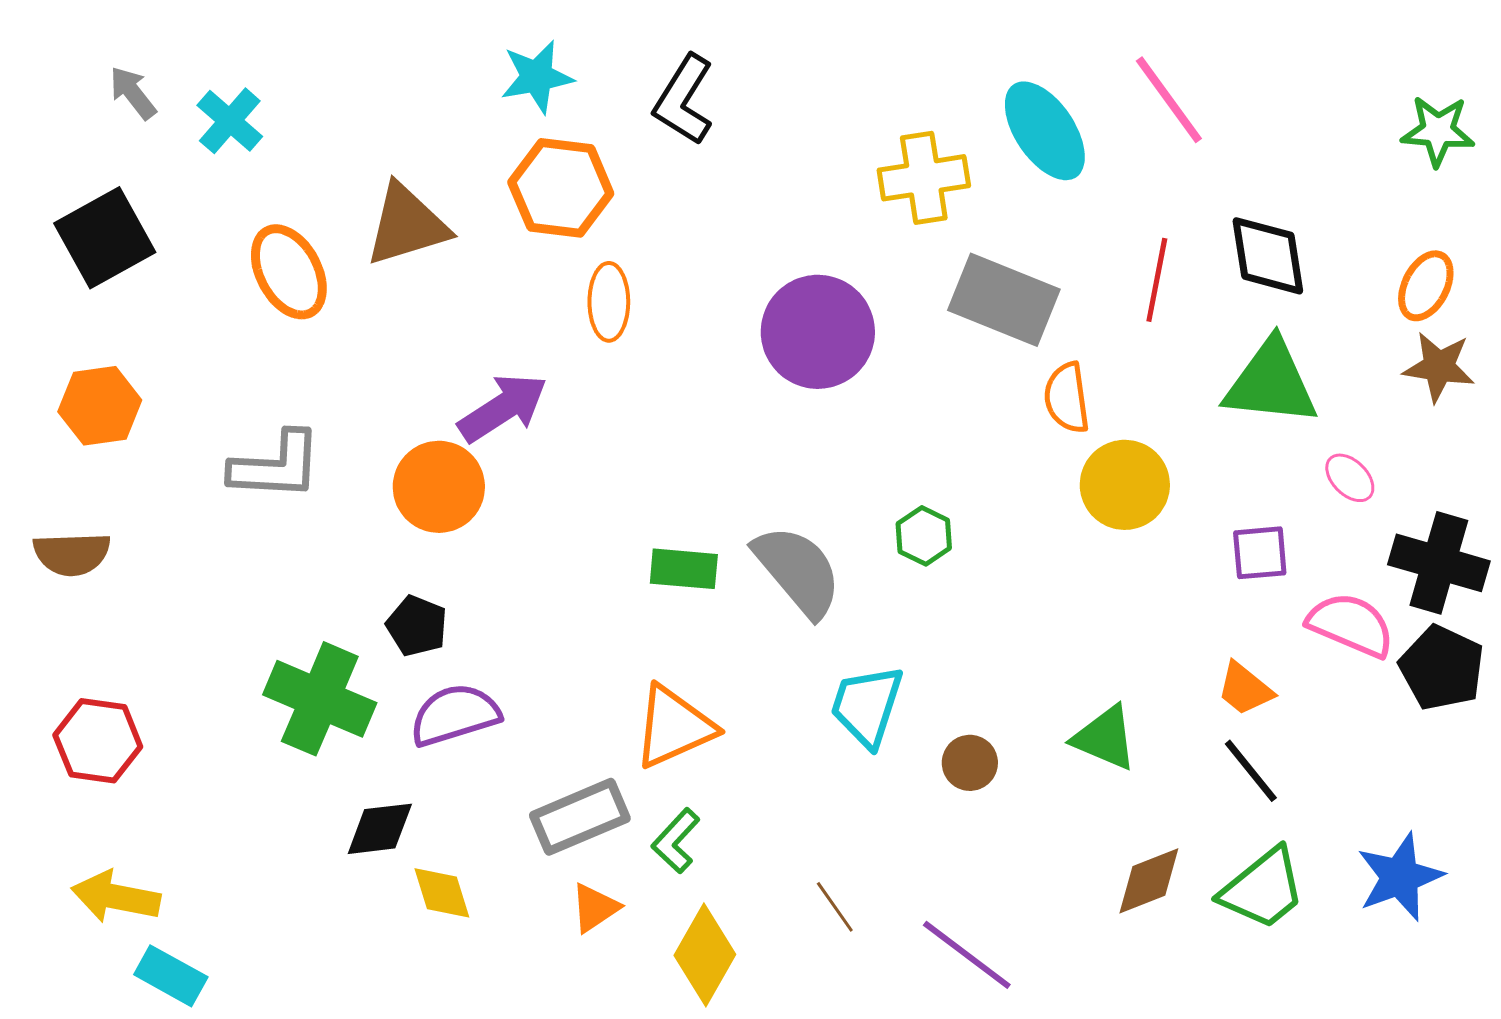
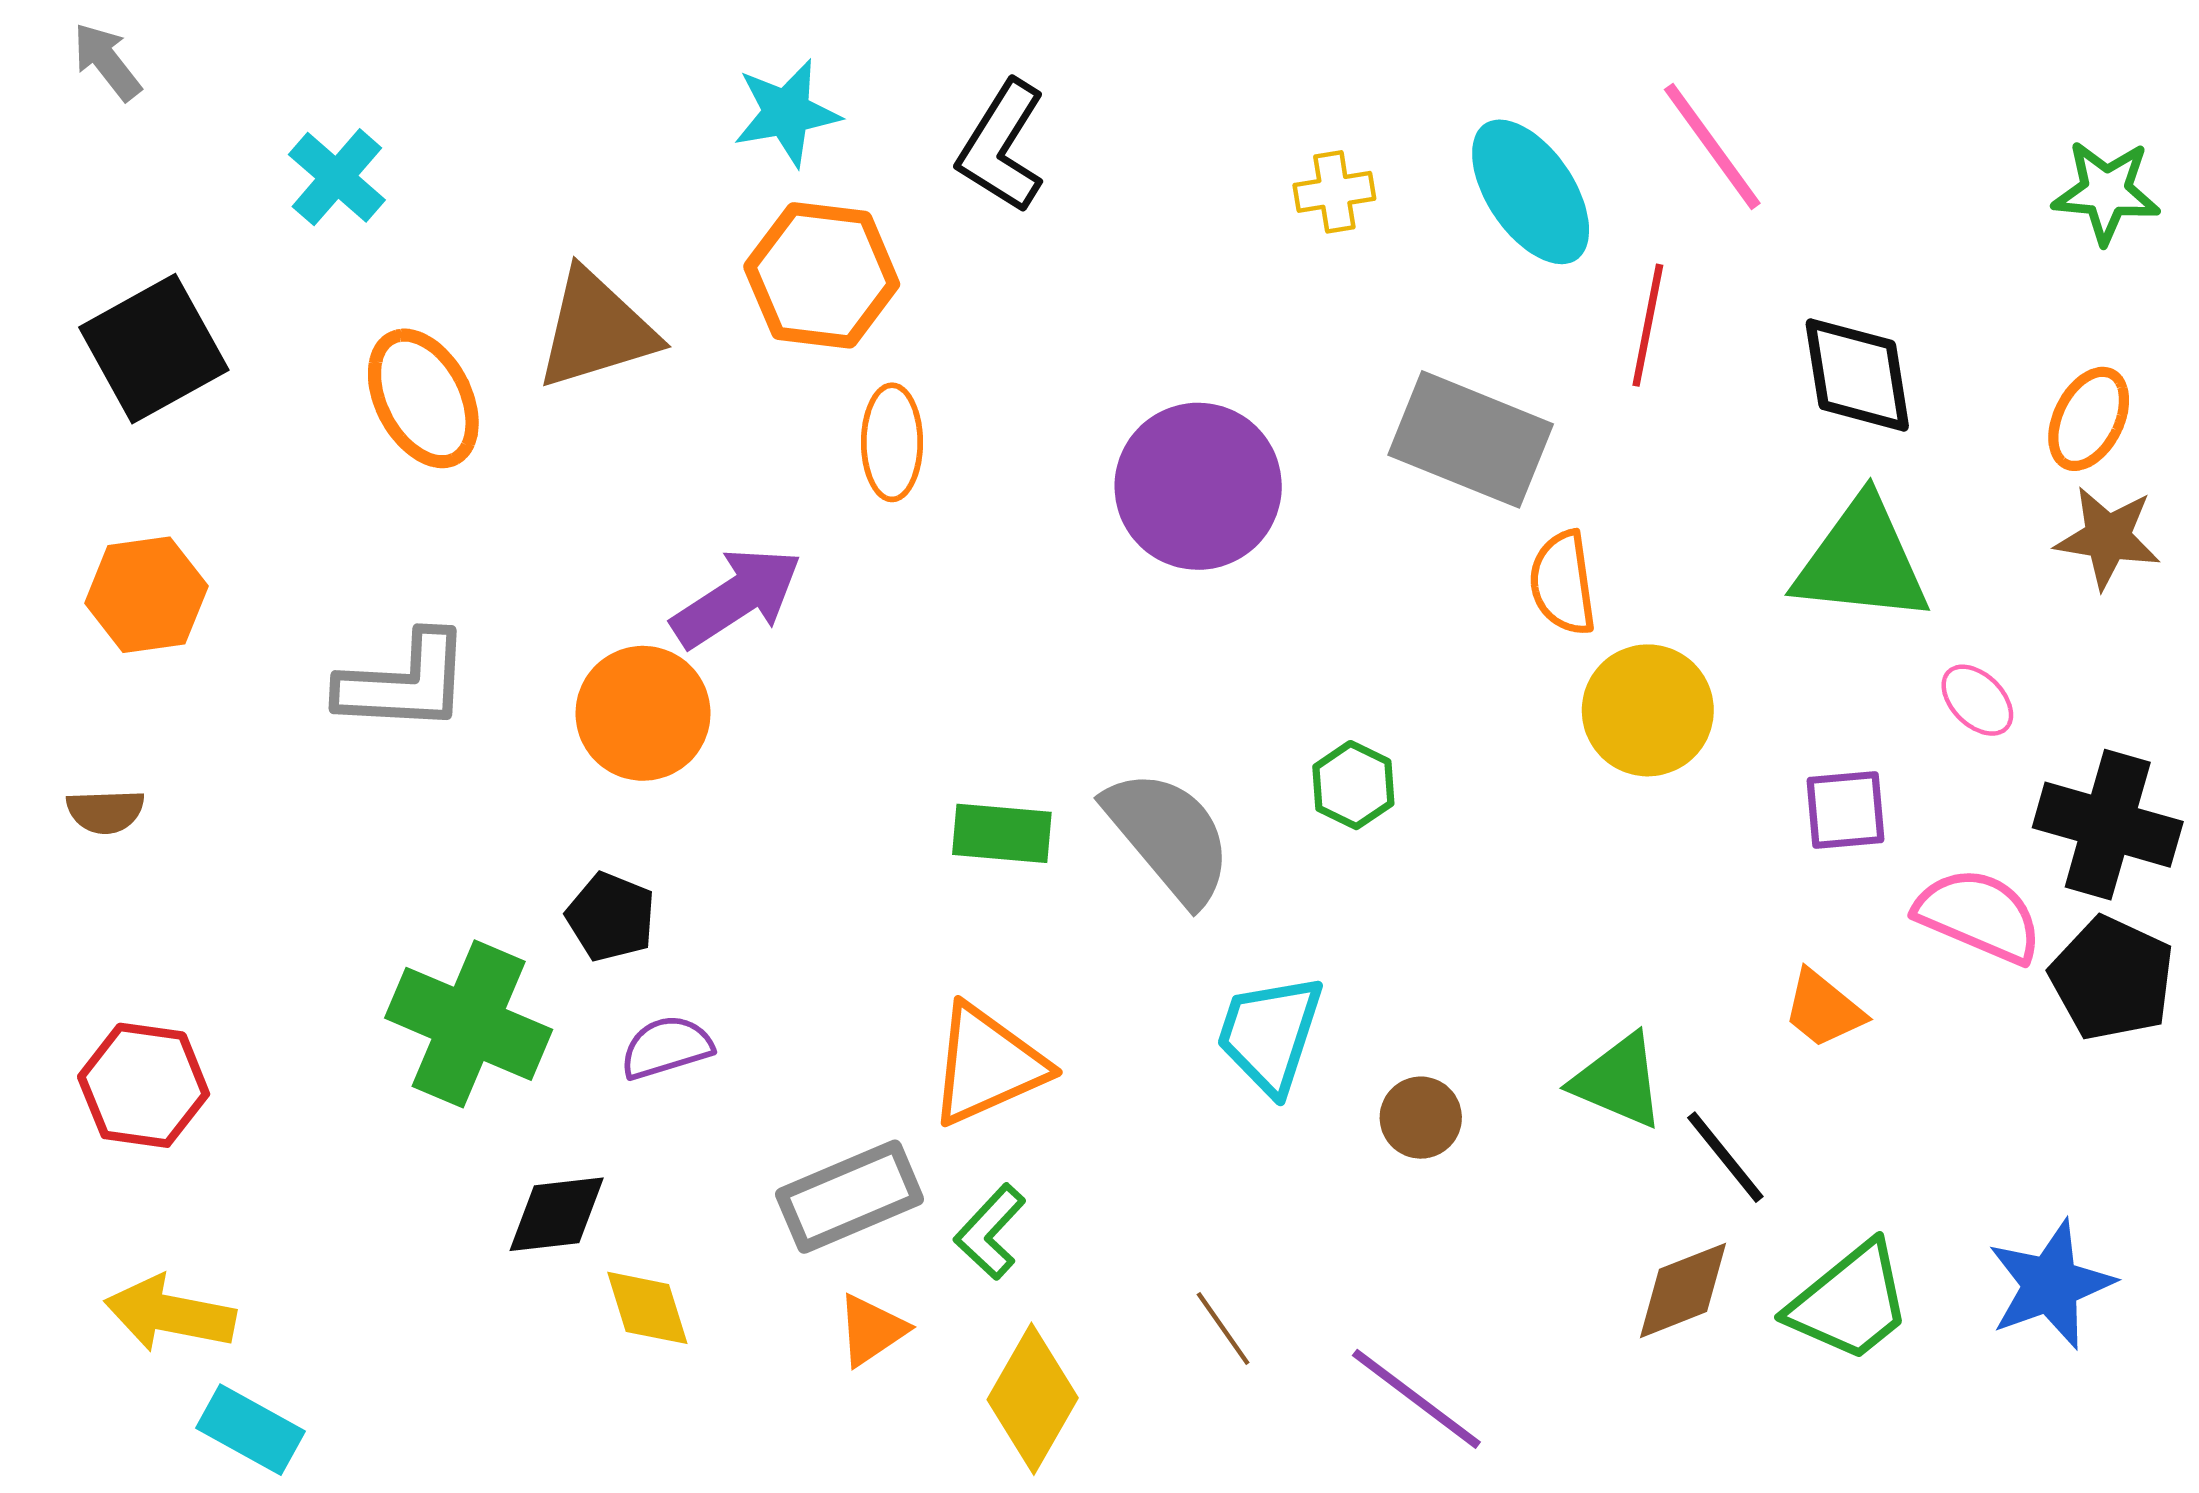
gray arrow: (133, 93) -> (107, 62), moved
yellow cross: (924, 178) -> (1334, 192), moved, size x0.6
red line: (1157, 280) -> (1648, 325), moved
brown semicircle: (72, 554) -> (105, 811), size x0.7
purple semicircle: (455, 715) -> (666, 1047), size x0.7
black line: (1251, 771) -> (1725, 1157), moved

